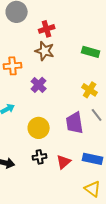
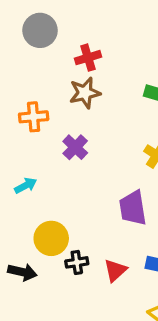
brown star: (45, 51) -> (85, 93), turned -30
yellow circle: (39, 128) -> (51, 238), moved

